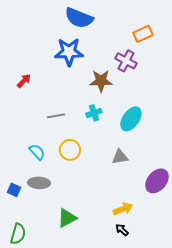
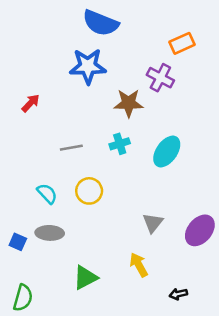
gray triangle: (120, 157) -> (153, 223), moved, turned -42
yellow arrow: (123, 209) -> (139, 265), moved, turned -96
black arrow: (122, 230) -> (178, 294), moved, turned -56

